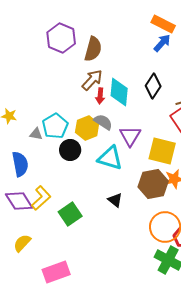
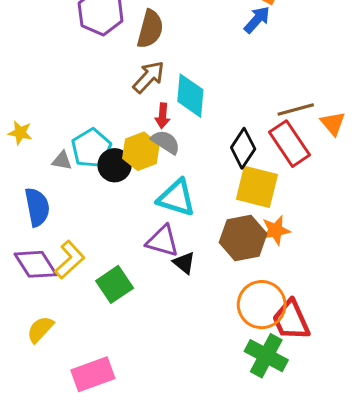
black diamond: (153, 86) -> (243, 148), moved
red arrow: (100, 96) -> (163, 116), moved
purple triangle: (130, 136) -> (163, 241), moved, turned -45
black circle: (70, 150) -> (115, 165), moved

